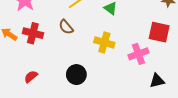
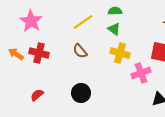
brown semicircle: (66, 27) -> (80, 51), moved
yellow cross: (104, 42) -> (120, 53), moved

